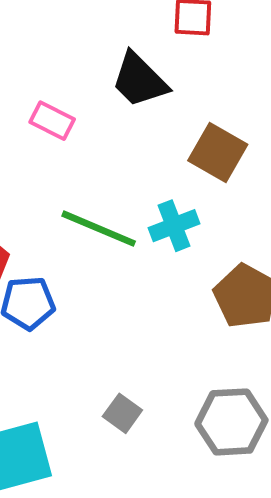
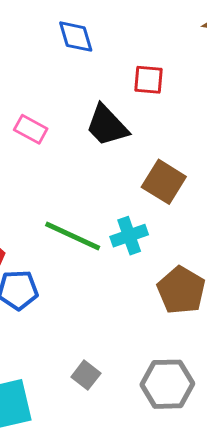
pink rectangle: (52, 121) -> (31, 129), moved

